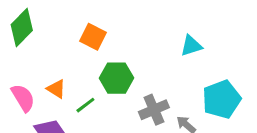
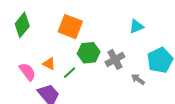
orange square: (93, 37) -> (70, 27), size x1.4
gray cross: (154, 110) -> (115, 59), moved

